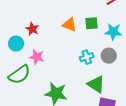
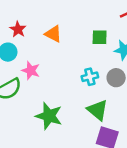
orange triangle: (69, 25) -> (53, 34), moved
red star: (32, 29) -> (18, 29), moved

